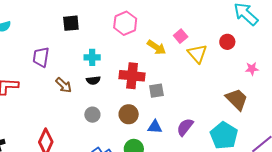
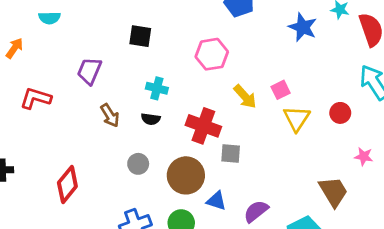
brown circle: (129, 114) -> (186, 175), size x1.4

